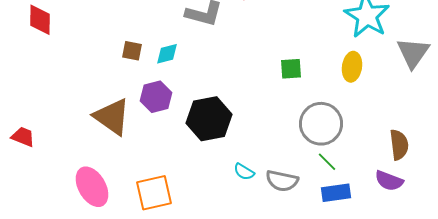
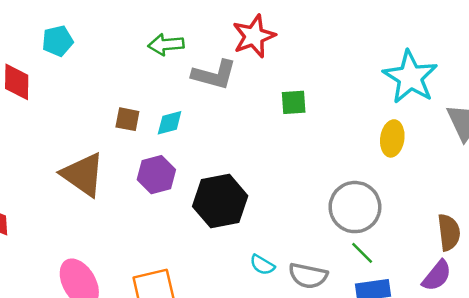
green square: (291, 69) -> (294, 102), moved
brown triangle: (112, 117) -> (83, 175), moved
purple semicircle: (389, 181) -> (437, 276), turned -72

